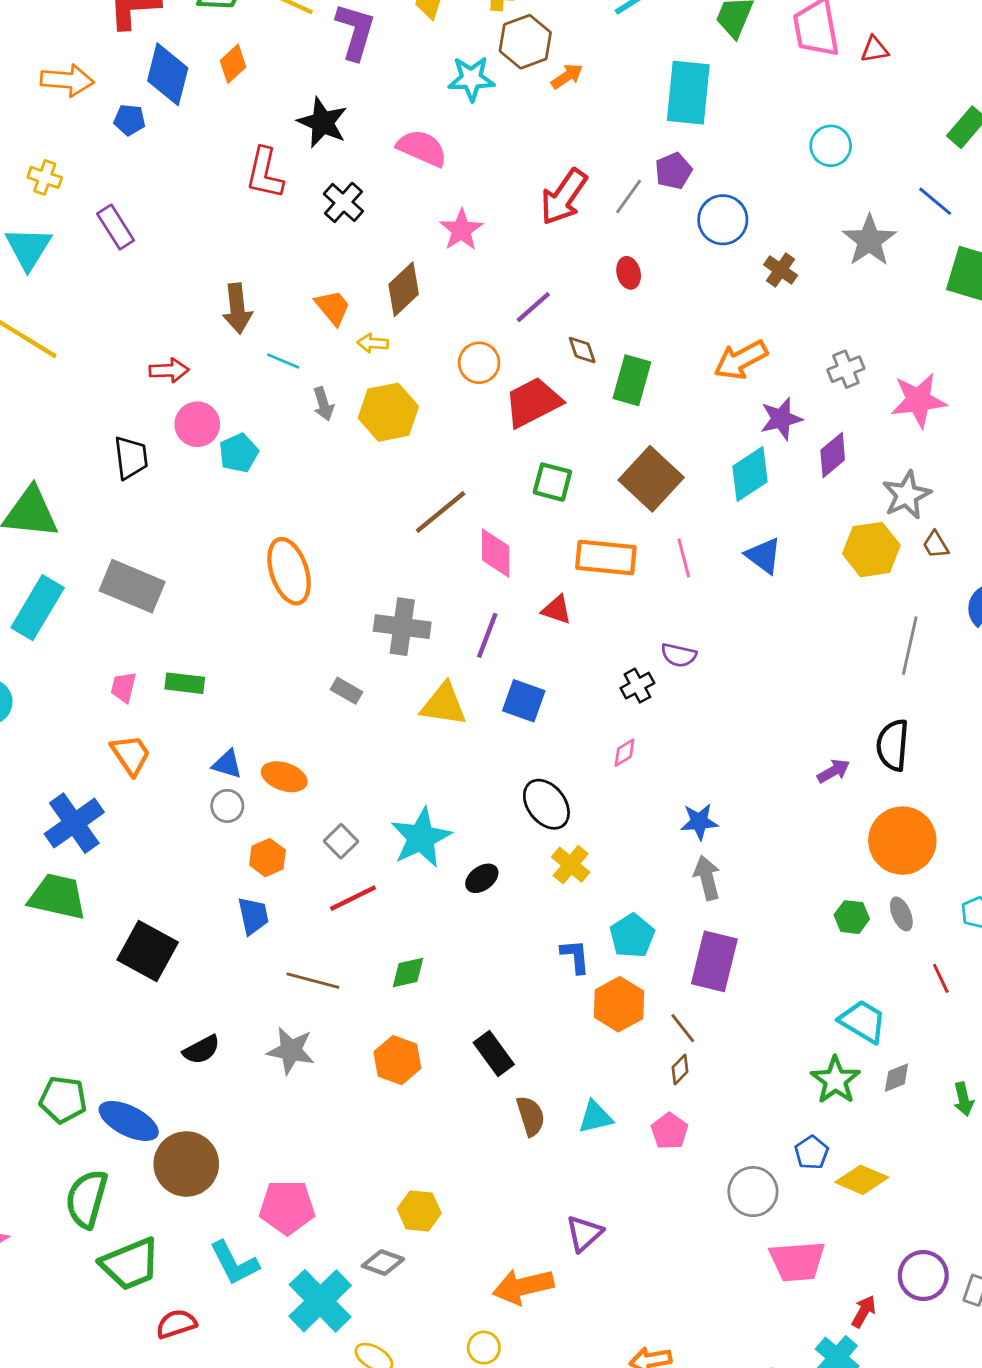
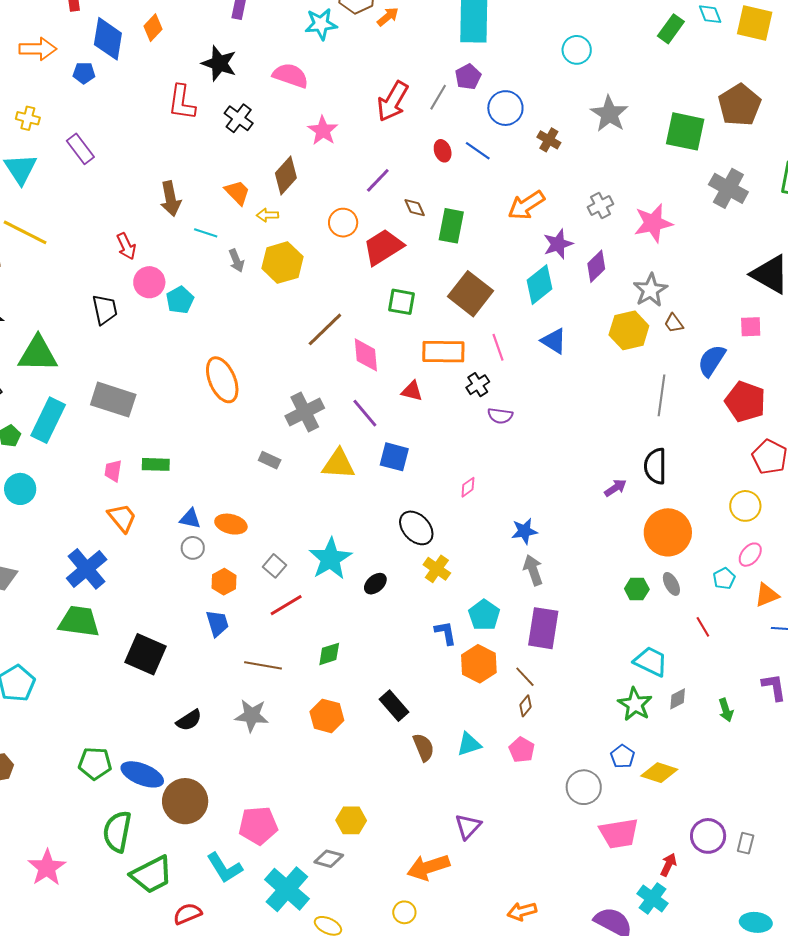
blue line: (935, 201) -> (478, 151), moved
red arrow: (169, 370) -> (126, 246), turned 72
gray cross: (402, 627) -> (305, 412), turned -30
purple line: (487, 635) -> (365, 413), turned -56
black cross: (637, 686) -> (478, 385), moved

